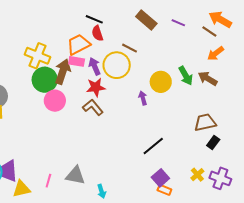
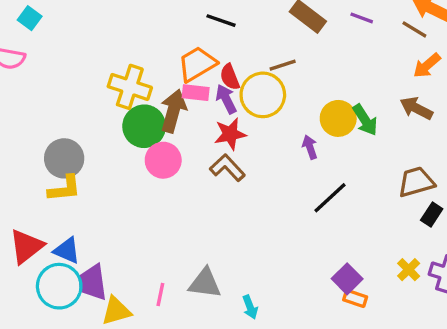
red semicircle: (97, 33) -> (230, 77), moved
brown line: (129, 48) -> (283, 65), turned -42
green arrow: (186, 76) -> (365, 120), moved
black line: (153, 146) -> (330, 198), moved

